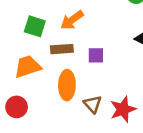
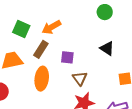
brown rectangle: (62, 49) -> (41, 49), turned -60
brown triangle: (93, 104) -> (80, 78), moved

